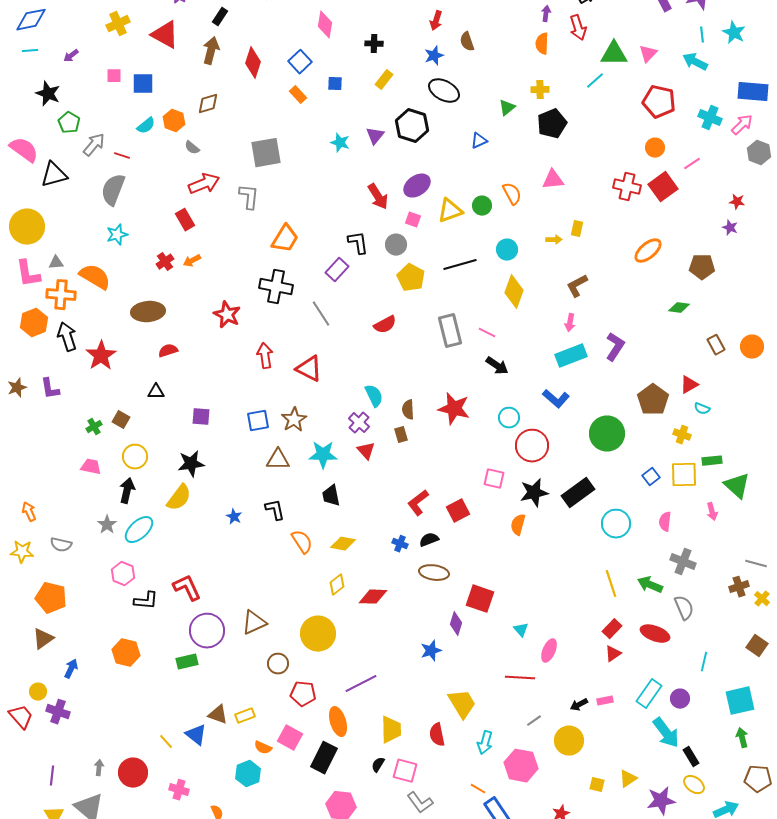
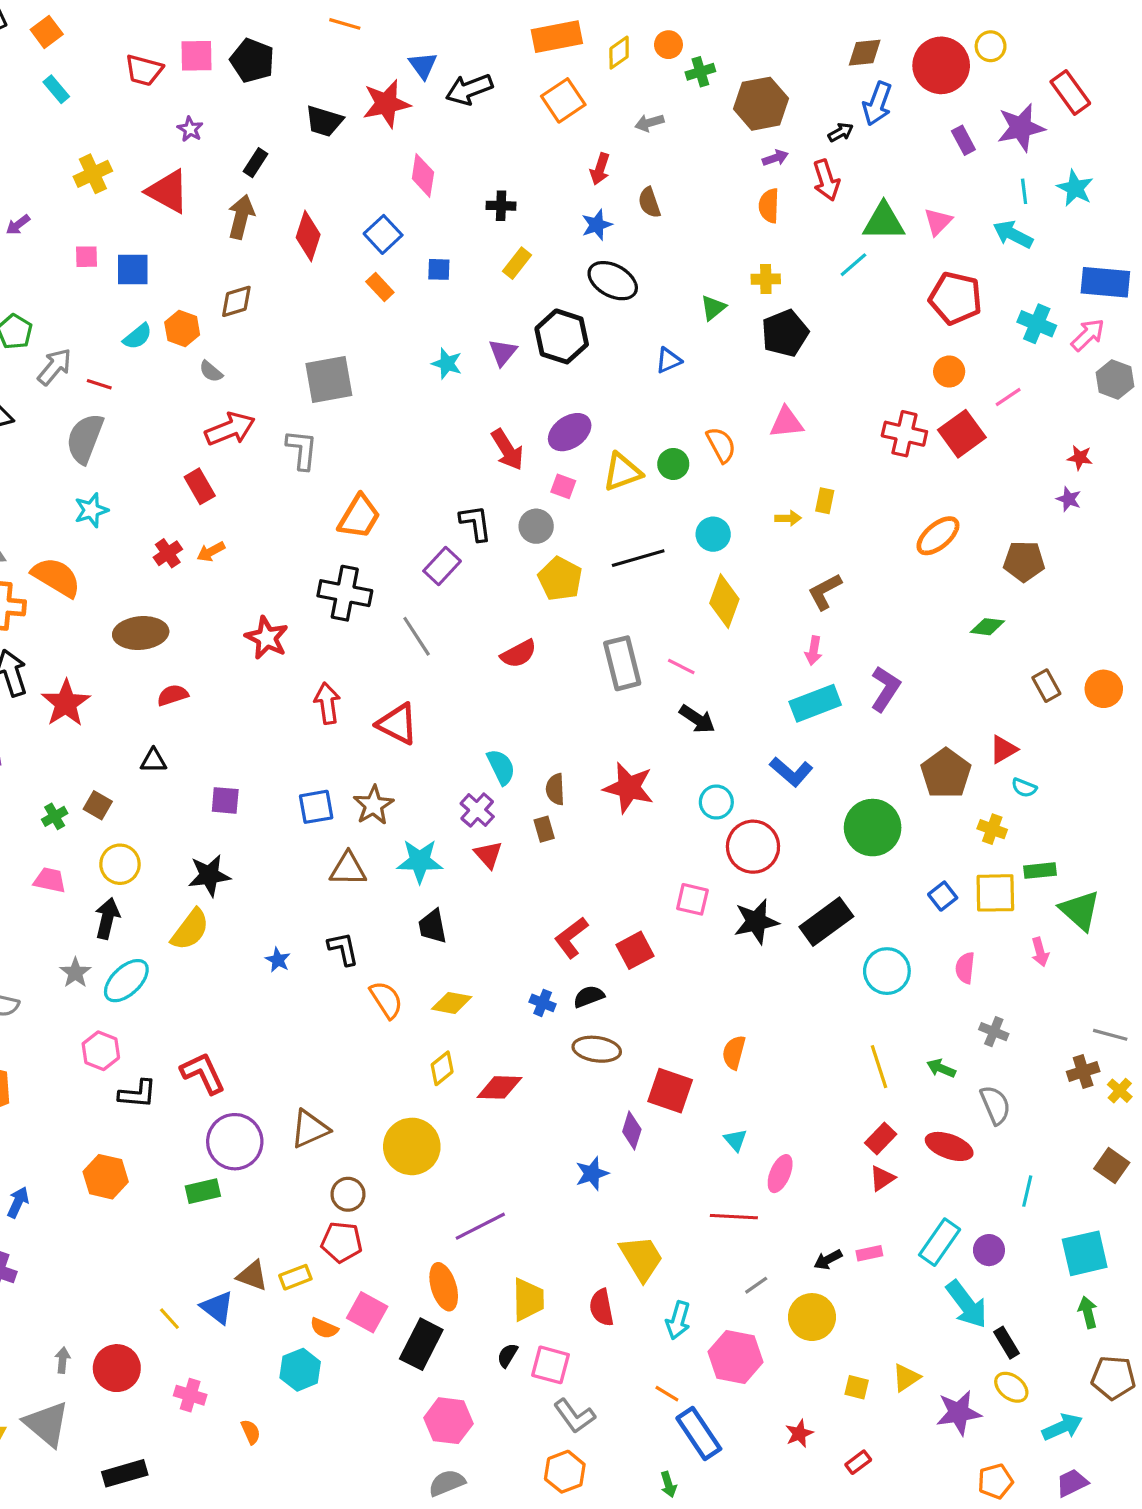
purple arrow: (546, 14) -> (775, 158), turned 63
orange semicircle: (518, 525) -> (734, 1052), moved
gray cross: (683, 562) -> (994, 1032), size x0.7
green arrow: (650, 585) -> (941, 1068), size x0.7
red pentagon: (303, 694) -> (342, 1242), moved

